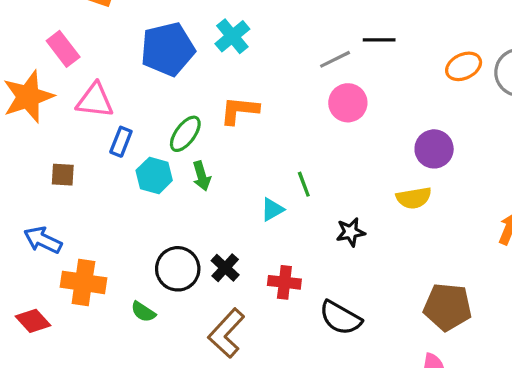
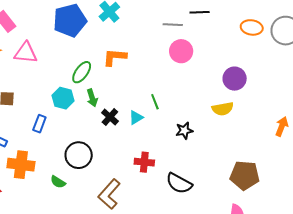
gray line: (335, 59) -> (173, 25), turned 30
orange ellipse: (464, 66) -> (252, 27), turned 35
blue rectangle: (121, 142) -> (39, 124), moved
black cross: (225, 268) -> (110, 117), moved

